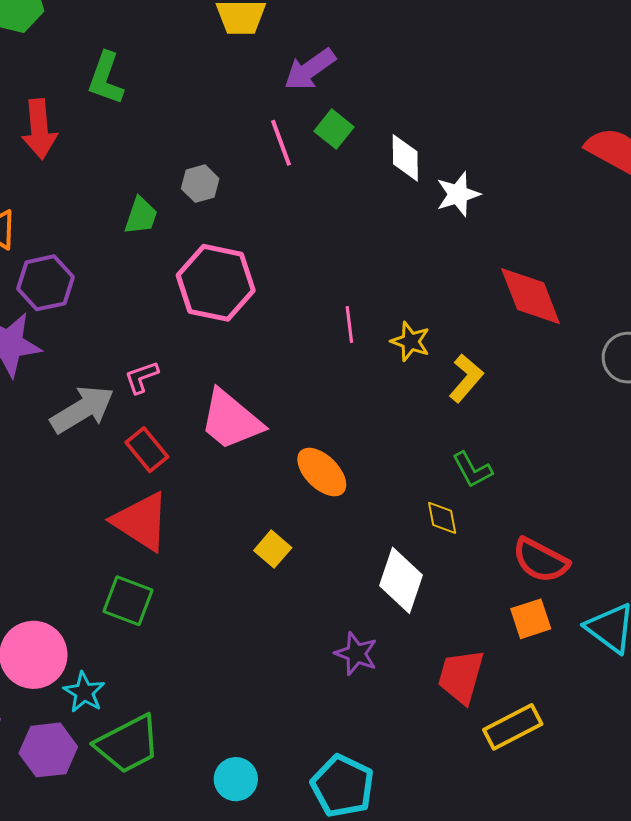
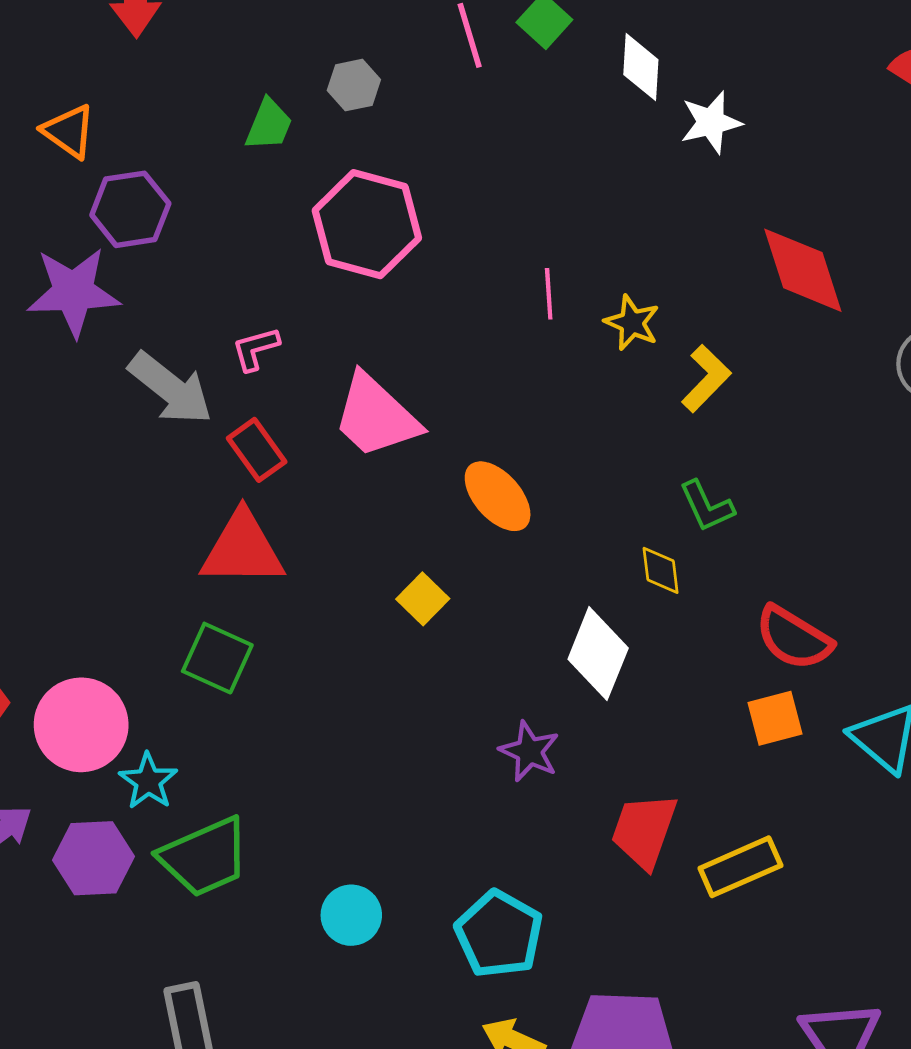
gray arrow: (82, 409) -> (170, 388), turned 66
red triangle: (141, 521) -> (242, 549), turned -36
red trapezoid: (461, 676) -> (644, 831), moved

